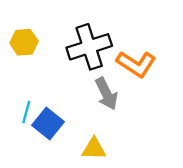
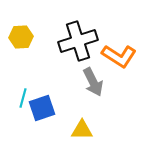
blue square: (48, 123) -> (42, 108), turned 32

